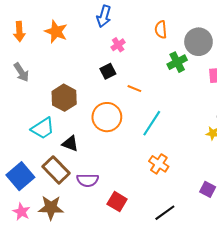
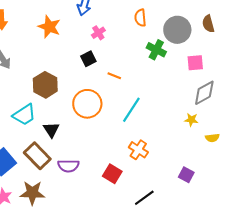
orange star: (56, 32) -> (49, 27), moved
green cross: (177, 62) -> (156, 50), turned -36
black triangle: (70, 144) -> (51, 130), turned 36
red square: (117, 202) -> (112, 174), moved

